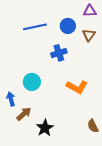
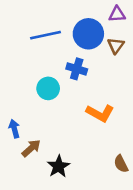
blue circle: (68, 26) -> (88, 34), size x1.5
blue cross: (59, 53) -> (77, 69), turned 35
cyan circle: (32, 82) -> (48, 88), moved

